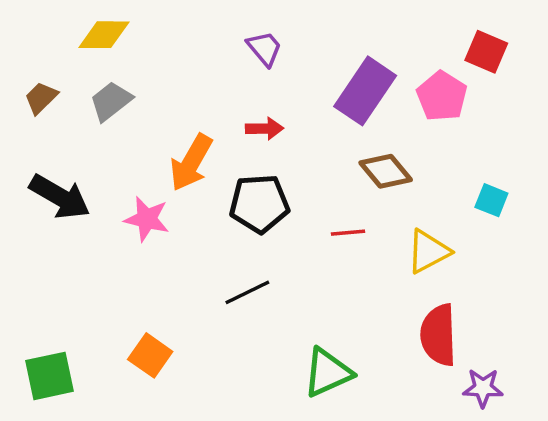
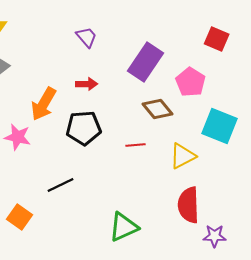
pink pentagon: (442, 96) -> (191, 82), moved
cyan square: (491, 200) -> (220, 126), size x1.8
black line: (247, 292) -> (61, 185), moved

